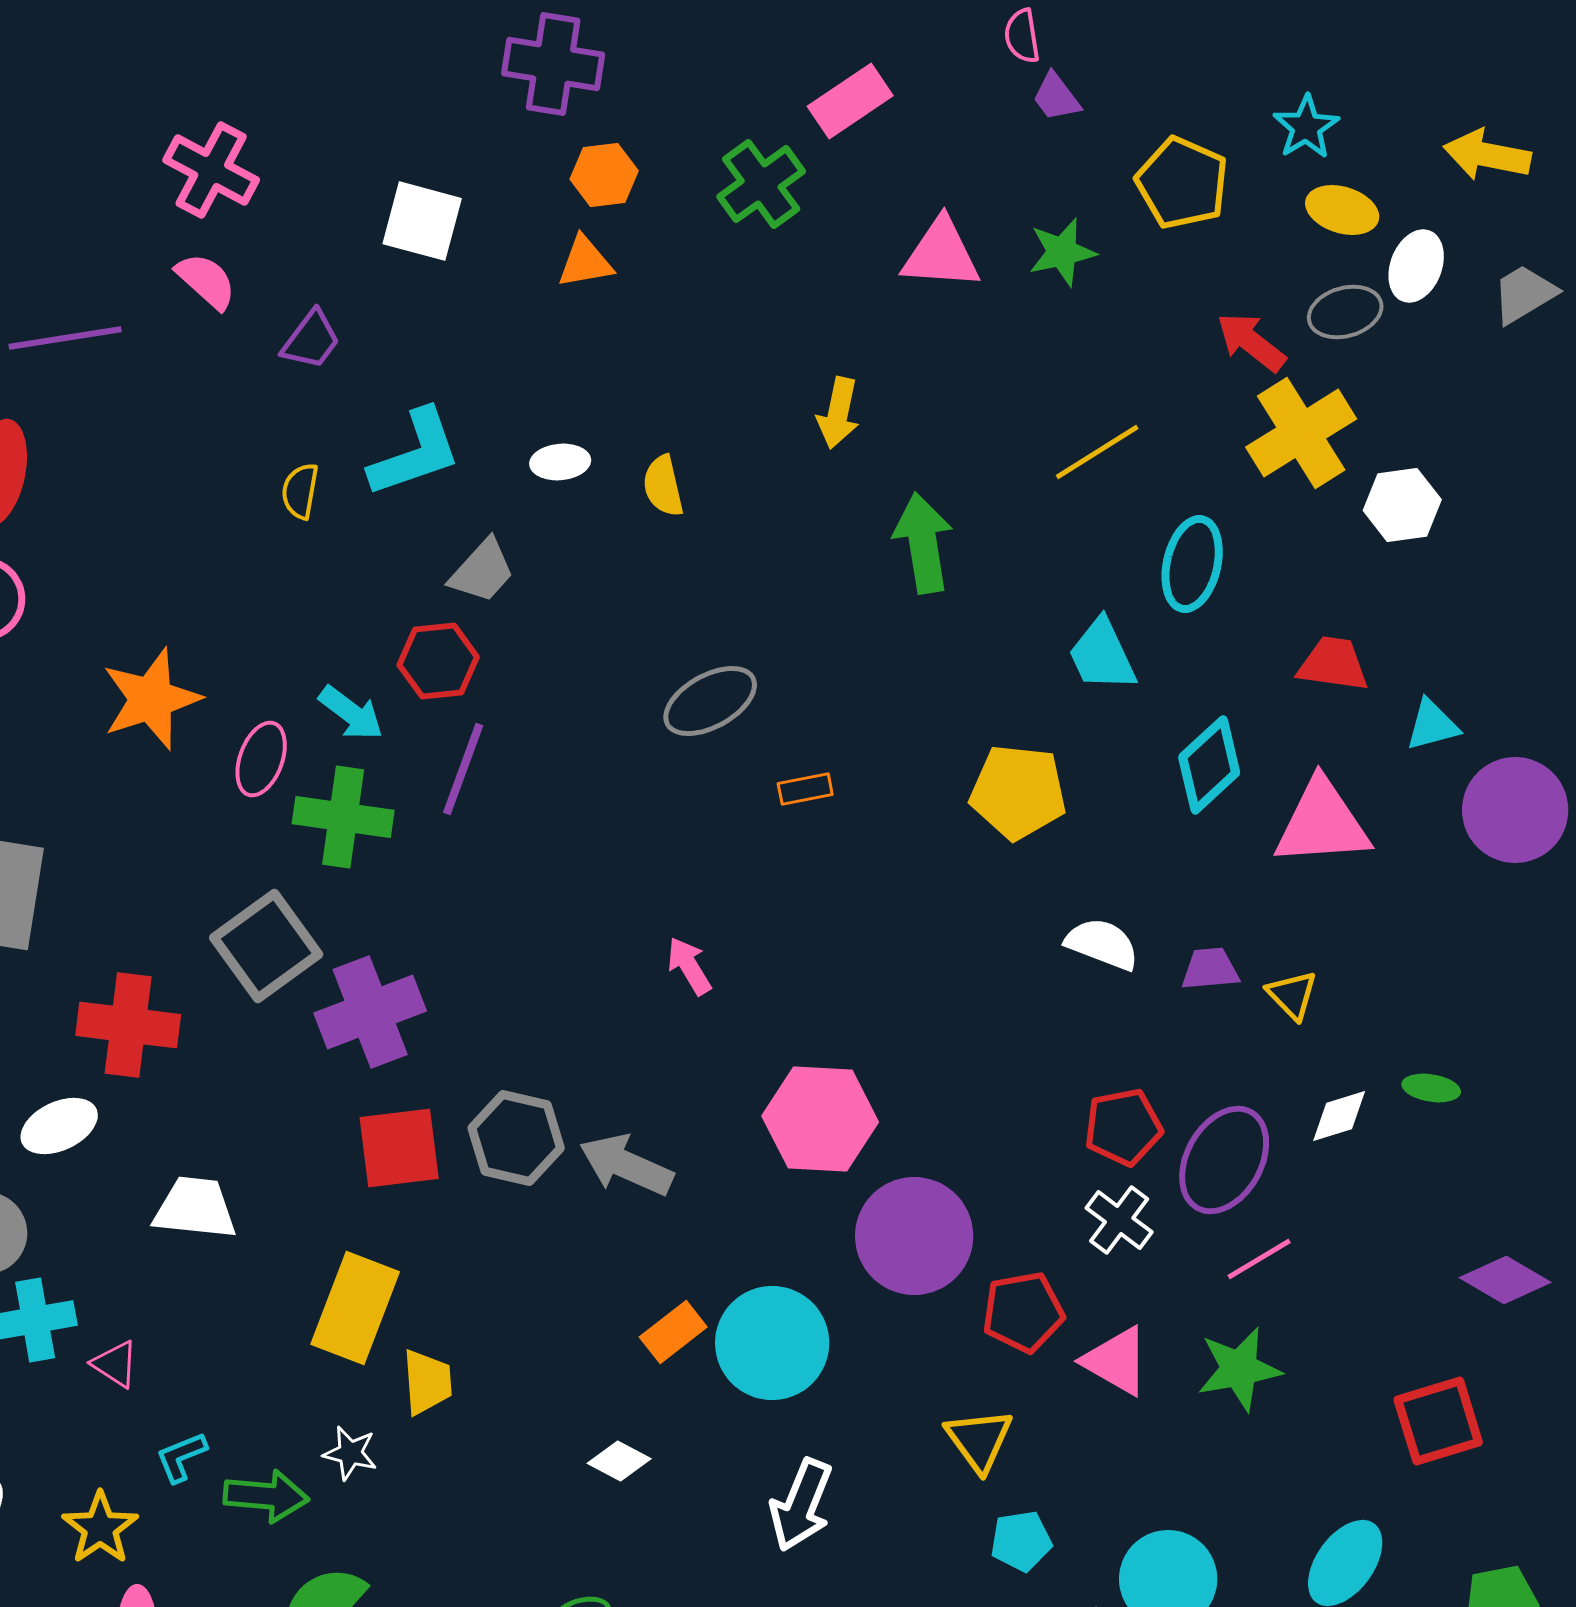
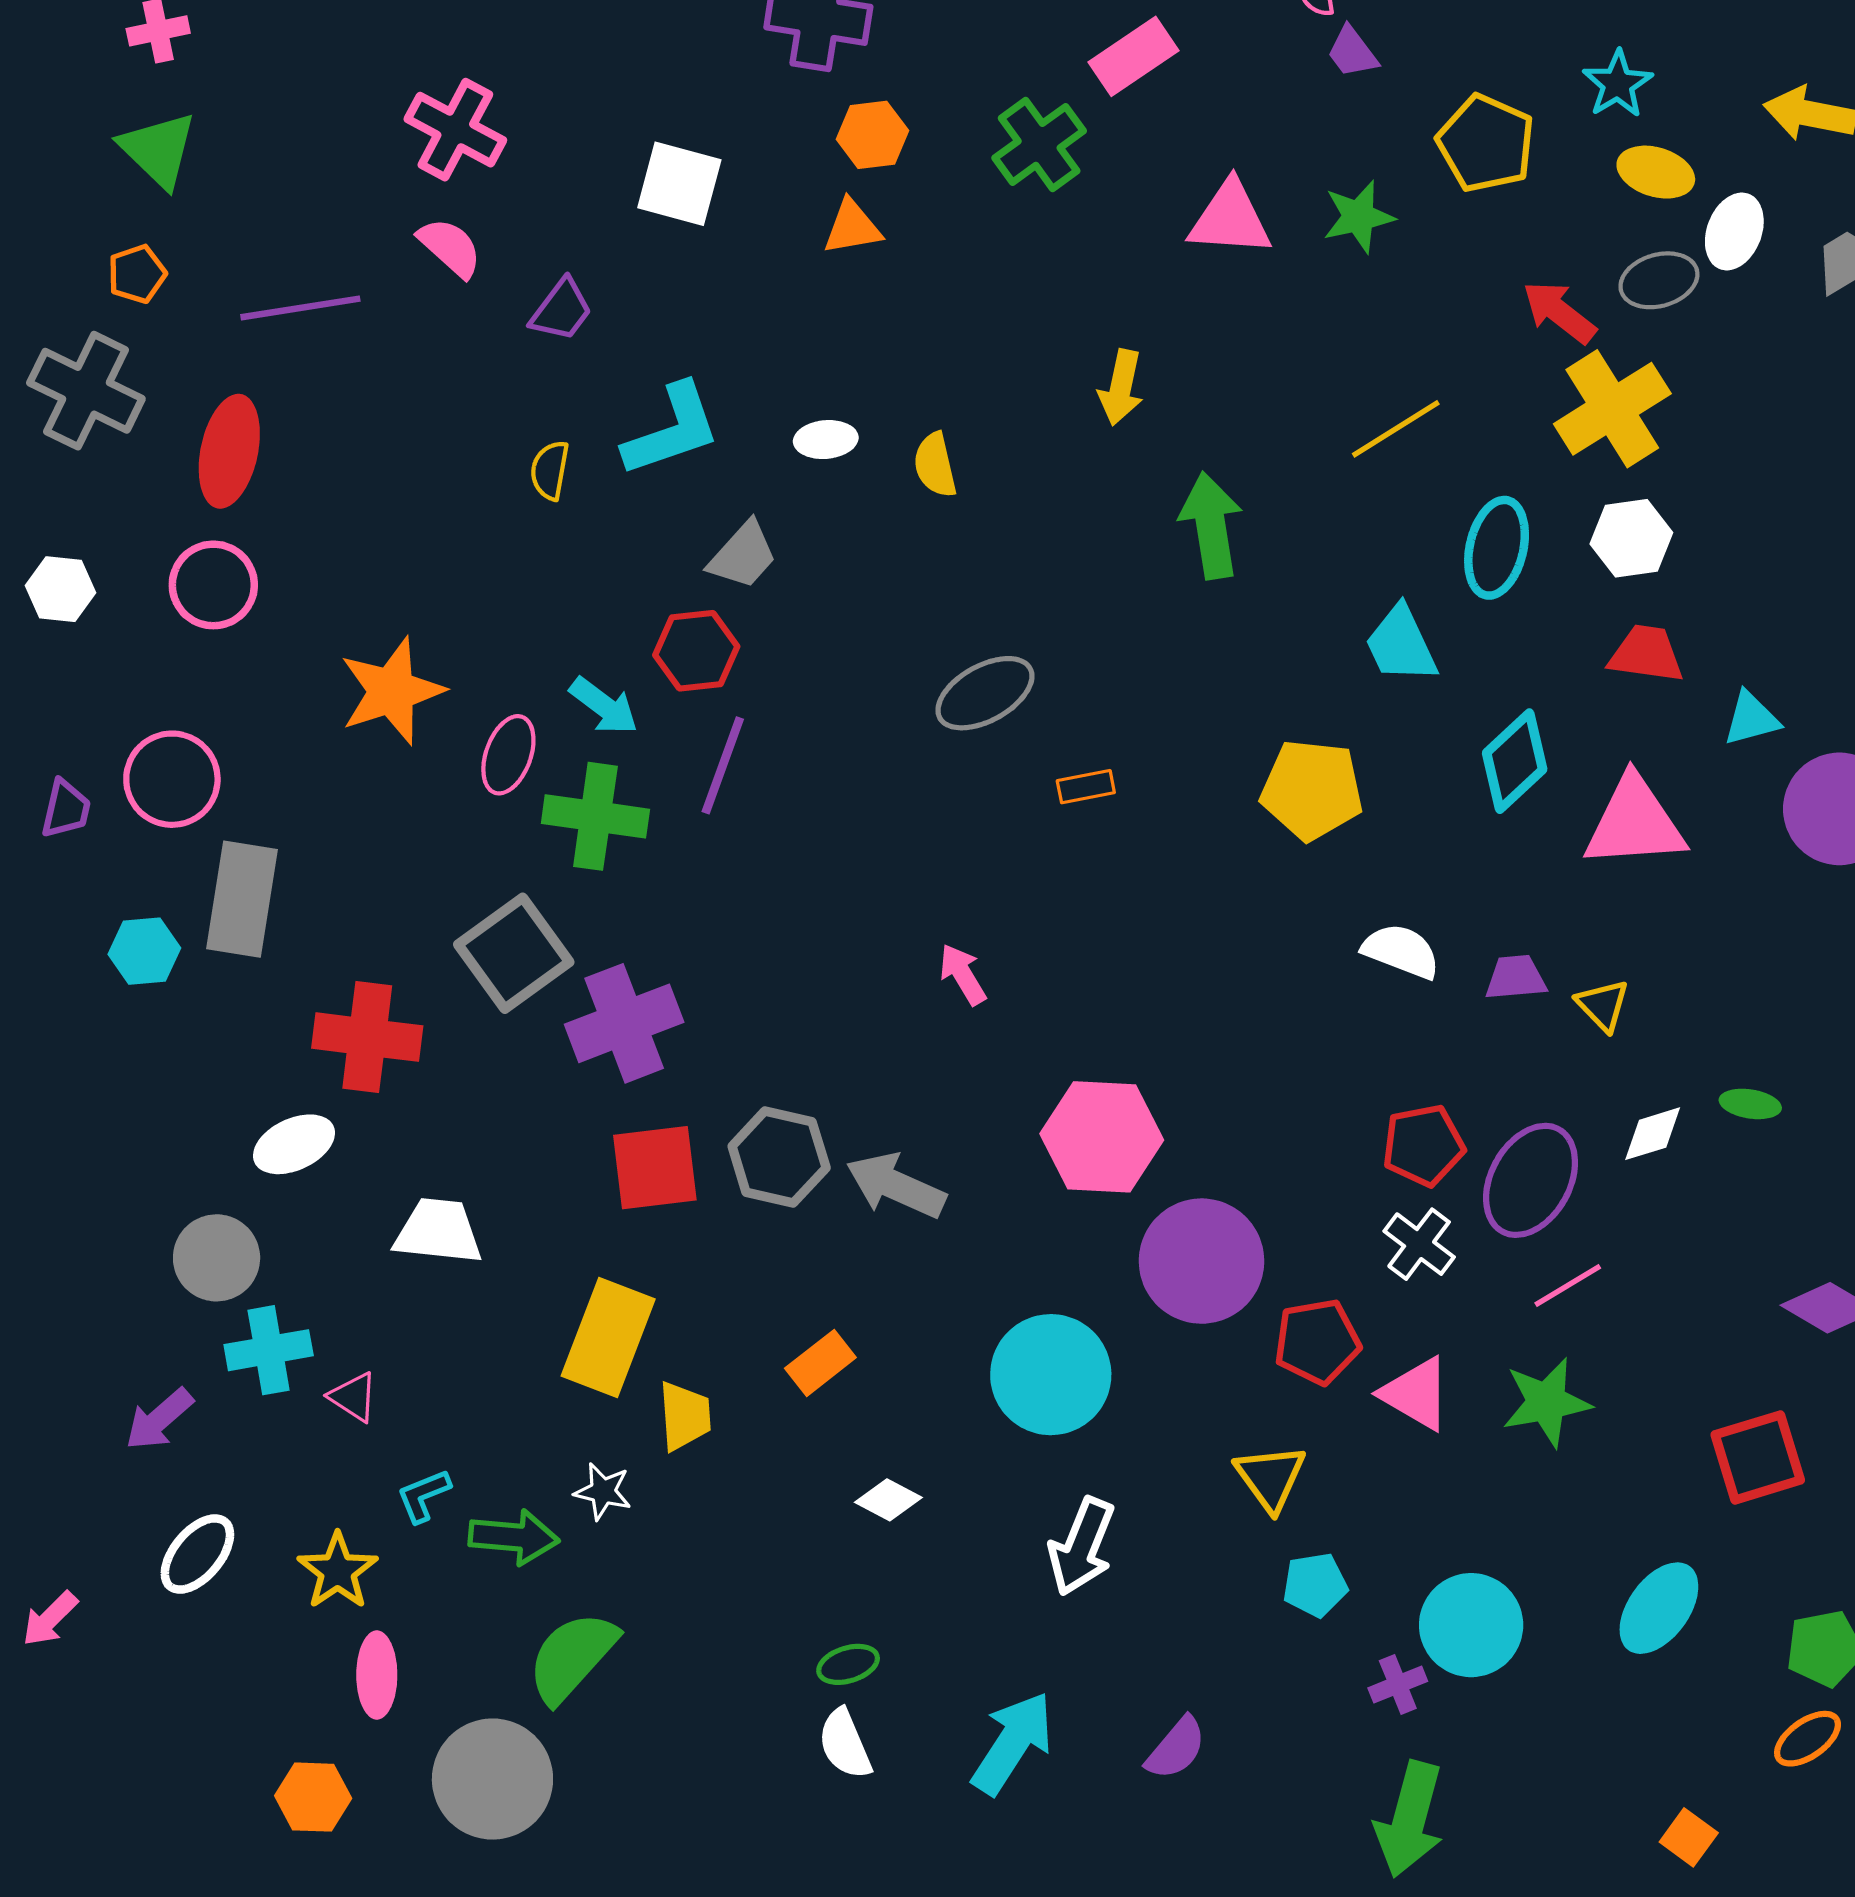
white hexagon: (1402, 505) -> (1631, 538), moved
orange rectangle: (673, 1332) -> (820, 1363), moved

